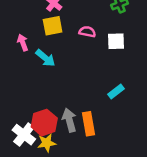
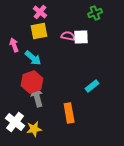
white square: (116, 41) -> (81, 37), moved
gray arrow: (69, 120) -> (37, 97), moved
red hexagon: (44, 123) -> (32, 82), moved

